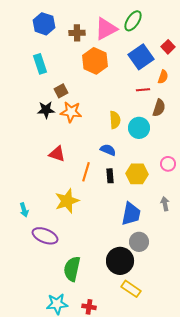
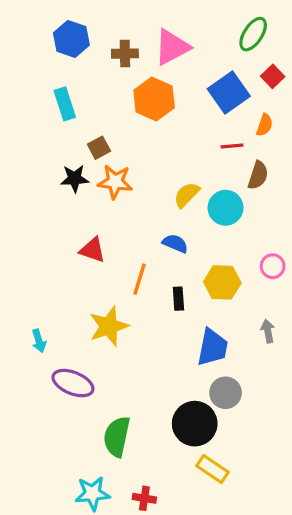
green ellipse: (133, 21) -> (253, 34), moved
yellow semicircle: (115, 120) -> (187, 195), turned -132
black rectangle: (110, 176) -> (178, 299), moved

